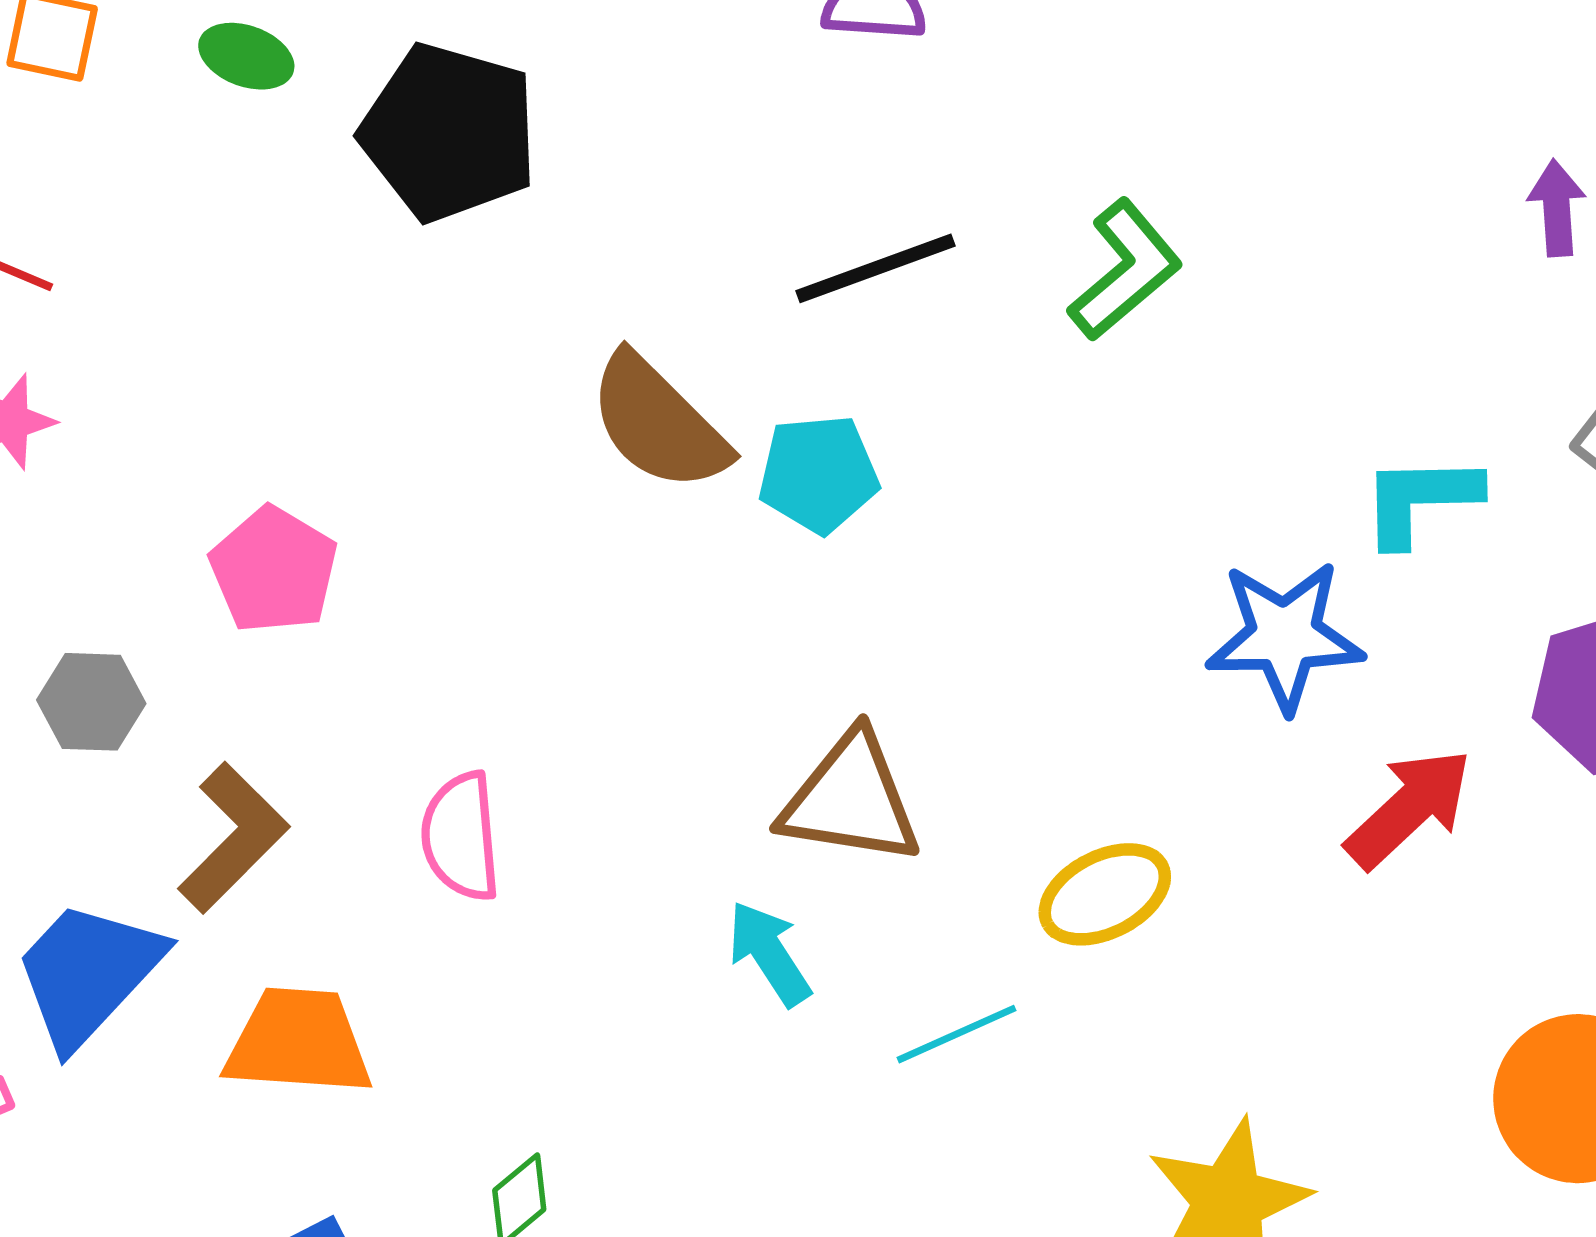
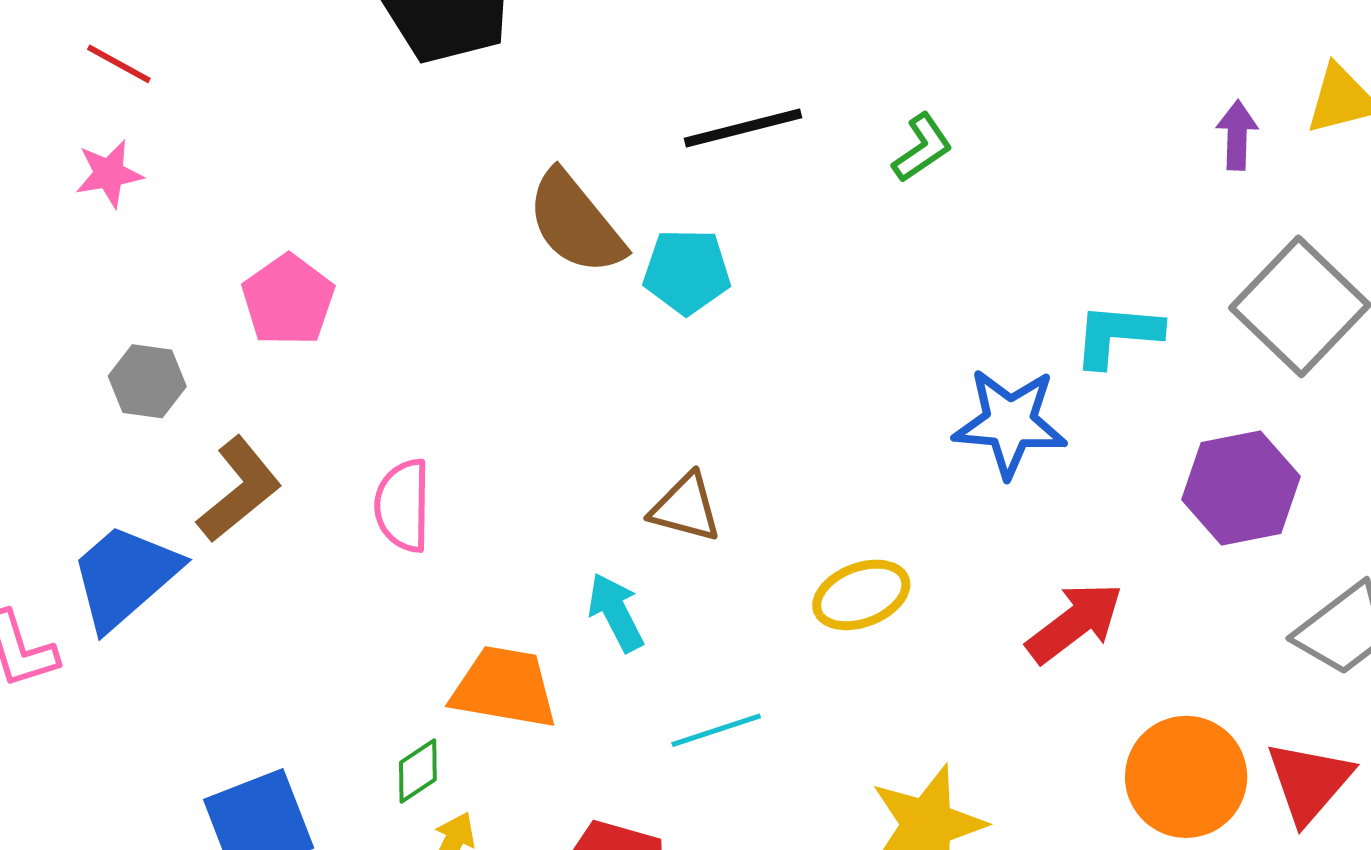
green L-shape: (1125, 270) -> (922, 148), size x0.7
brown triangle: (850, 799) -> (686, 508), size x0.7
red arrow: (1409, 808) -> (1075, 623), moved
cyan line: (957, 1034) -> (716, 730), moved
orange trapezoid: (298, 1042) -> (504, 688), moved

